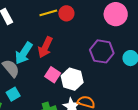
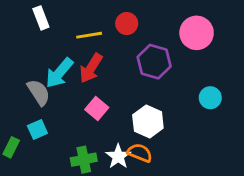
yellow line: (48, 13) -> (89, 35), moved
purple hexagon: (102, 51) -> (154, 62), moved
white hexagon: (72, 79) -> (148, 122), moved

